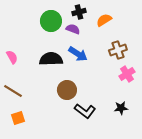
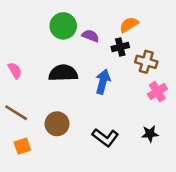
black cross: (79, 12) -> (120, 47), moved
brown cross: (118, 50) -> (146, 62), turned 36
blue arrow: (78, 54) -> (103, 82), moved, turned -108
brown circle: (67, 90) -> (57, 124), moved

